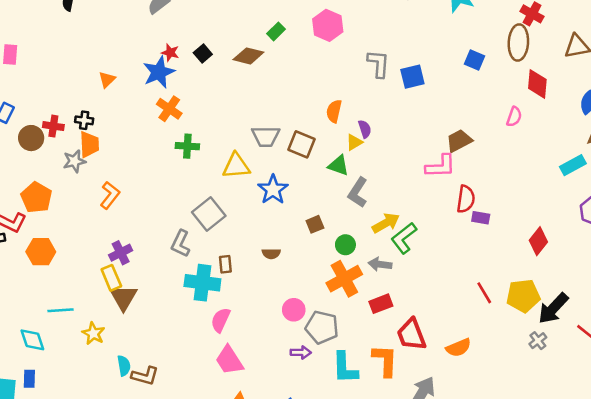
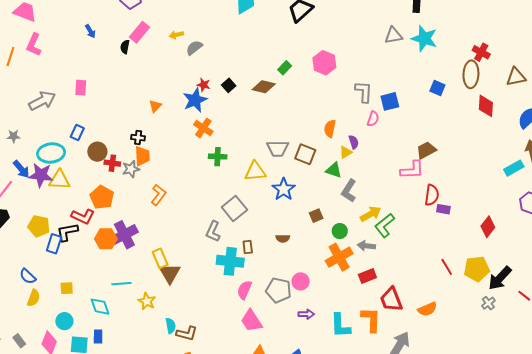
pink semicircle: (514, 117) -> (373, 119), moved
red cross: (53, 126) -> (112, 163), moved
purple cross: (121, 253) -> (124, 235), moved, size x1.5
gray pentagon: (322, 327) -> (279, 290), moved

